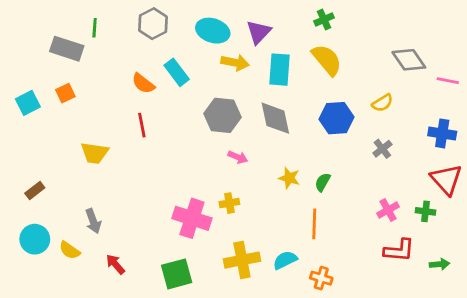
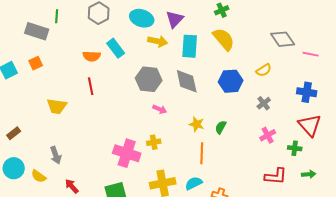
orange semicircle: (143, 83) -> (92, 56), turned -36
pink cross: (388, 210) -> (268, 135), moved
orange line: (314, 224) -> (202, 153), moved
green arrow: (439, 264) -> (309, 174), moved

